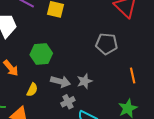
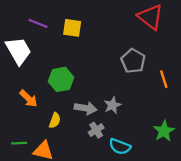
gray pentagon: (107, 44) -> (133, 61), turned 30
orange line: (133, 76) -> (164, 79), moved

